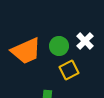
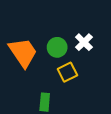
orange trapezoid: (26, 51) -> (23, 52), turned -100

